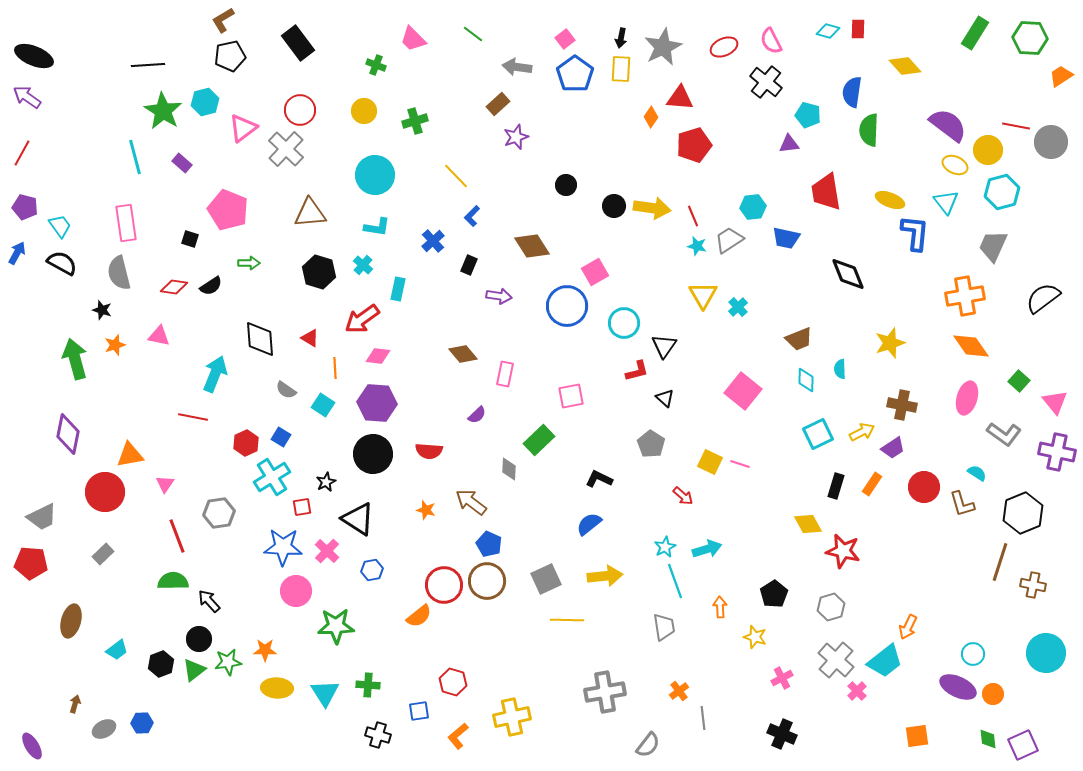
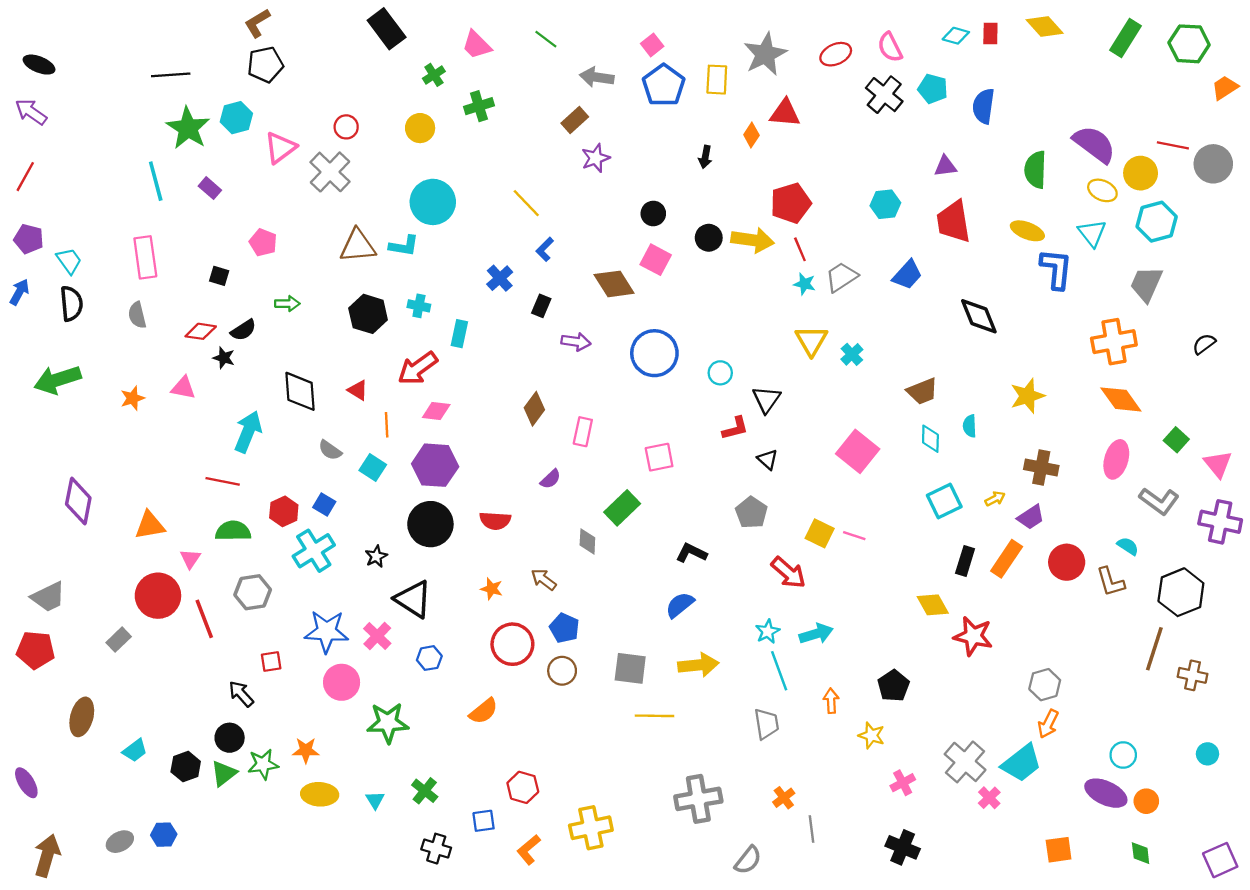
black arrow: (621, 38) -> (705, 157), moved
black rectangle: (298, 43) -> (387, 29), moved
black ellipse: (34, 56) -> (39, 65), size x0.7
green cross: (376, 65) -> (434, 75), turned 36
yellow diamond: (905, 66) -> (1045, 26), moved
red circle: (300, 110) -> (346, 127), size x0.7
cyan pentagon: (808, 115) -> (933, 89), moved
green cross: (415, 121) -> (479, 106), moved
green semicircle: (869, 130) -> (1035, 170), moved
purple triangle: (789, 144) -> (945, 166), moved
red pentagon: (694, 145) -> (791, 203), moved
cyan hexagon: (753, 207) -> (885, 204), moved
pink pentagon: (228, 210) -> (263, 242), size x0.6
cyan L-shape: (377, 227) -> (404, 246), moved
blue trapezoid: (786, 238) -> (907, 275), turned -60
black semicircle: (62, 263) -> (71, 304), turned 56
cyan cross: (363, 265) -> (419, 306), turned -30
pink square: (595, 272) -> (656, 260), moved, turned -32
gray semicircle: (119, 273) -> (137, 315), size x0.7
black semicircle: (1043, 298) -> (1204, 344), size x0.6
black star: (102, 310) -> (224, 358), moved
cyan circle: (624, 323) -> (720, 373), size x0.7
brown diamond: (463, 354) -> (534, 409), turned 76
green arrow: (75, 359) -> (58, 380), moved, turned -93
yellow arrow: (862, 432) -> (995, 499), size x0.7
orange rectangle: (872, 484) -> (1007, 559), size x1.4
red circle: (105, 492) -> (158, 596), moved
red arrow: (683, 496) -> (788, 573), size x1.5
brown arrow: (471, 502) -> (544, 580), size x0.7
red square: (302, 507) -> (271, 661), moved
gray square: (546, 579) -> (630, 668), turned 32
green semicircle: (173, 581) -> (233, 531), moved
brown circle: (487, 581) -> (562, 671), size x0.7
red circle: (444, 585) -> (512, 644), moved
gray hexagon: (831, 607) -> (1045, 685), moved
cyan circle: (1046, 653) -> (1207, 754), size x0.5
green cross: (368, 685) -> (425, 791), turned 35
cyan triangle: (325, 693) -> (375, 800), size x0.6
brown arrow: (75, 704) -> (47, 855), moved, size x2.0
purple square: (1023, 745) -> (1220, 860), moved
purple ellipse: (32, 746) -> (26, 783), moved

